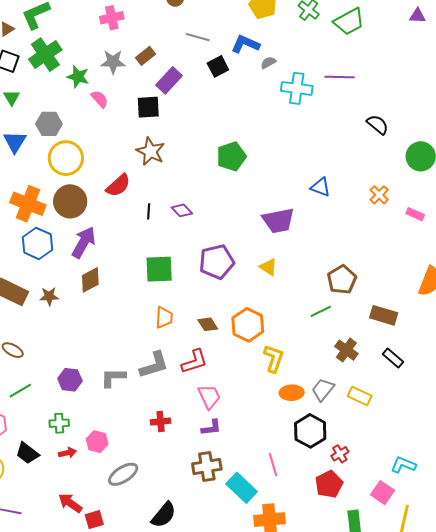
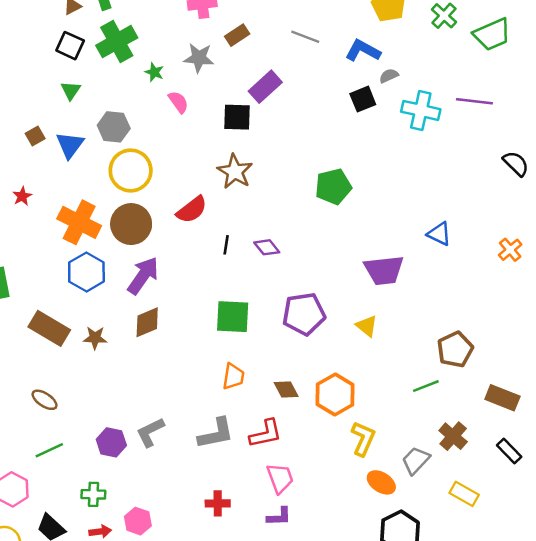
brown rectangle: (145, 56) -> (237, 35), moved
black square: (218, 66) -> (363, 99), moved
green star: (78, 77) -> (154, 72), size x0.7
gray L-shape: (113, 377) -> (150, 432), moved, turned -32
gray trapezoid: (323, 390) -> (416, 460), moved
orange ellipse: (292, 393) -> (381, 482), turned 30

